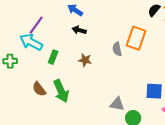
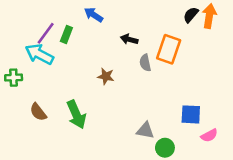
black arrow: (79, 30) -> (129, 39), moved
green rectangle: (53, 57) -> (66, 34), moved
brown semicircle: (39, 89) -> (38, 112), moved

